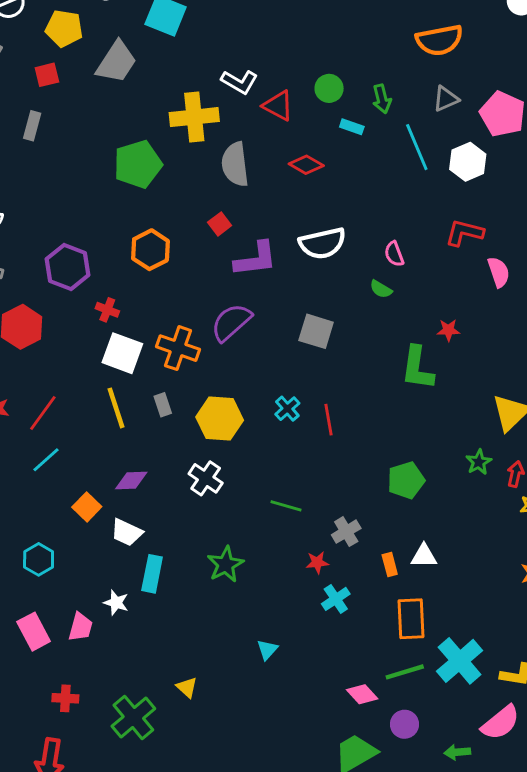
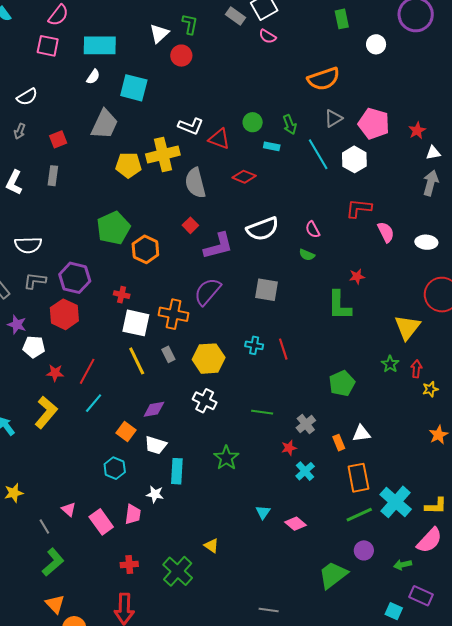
yellow pentagon: (64, 28) -> (128, 165), moved
green pentagon: (138, 164) -> (113, 228), moved
purple hexagon: (68, 267) -> (75, 278), moved
cyan cross: (287, 409) -> (254, 345), turned -30
cyan hexagon: (39, 559) -> (115, 468), moved
pink diamond: (362, 694) -> (296, 524), moved

